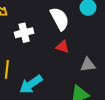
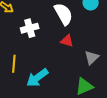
gray triangle: (88, 65) -> (92, 58), turned -35

